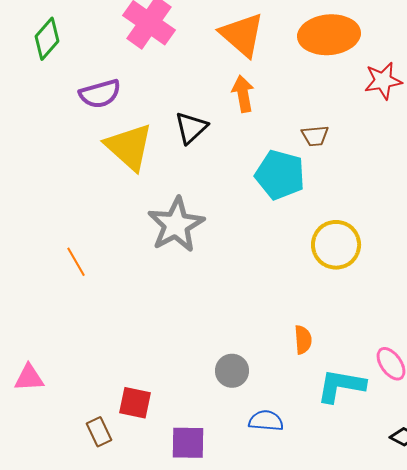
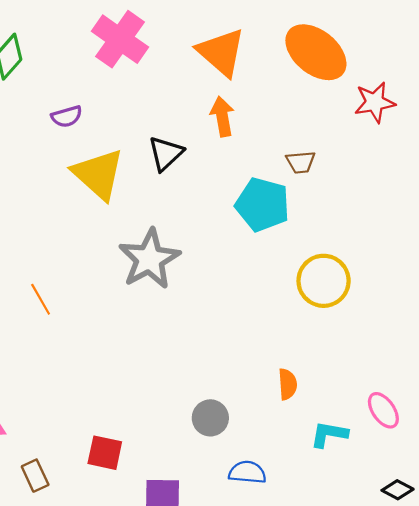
orange ellipse: (329, 35) -> (316, 52), turned 44
purple semicircle: (100, 94) -> (67, 116), size x0.7
cyan L-shape: (341, 386) -> (329, 434), size x0.7
brown rectangle: (99, 432) -> (35, 476), moved

